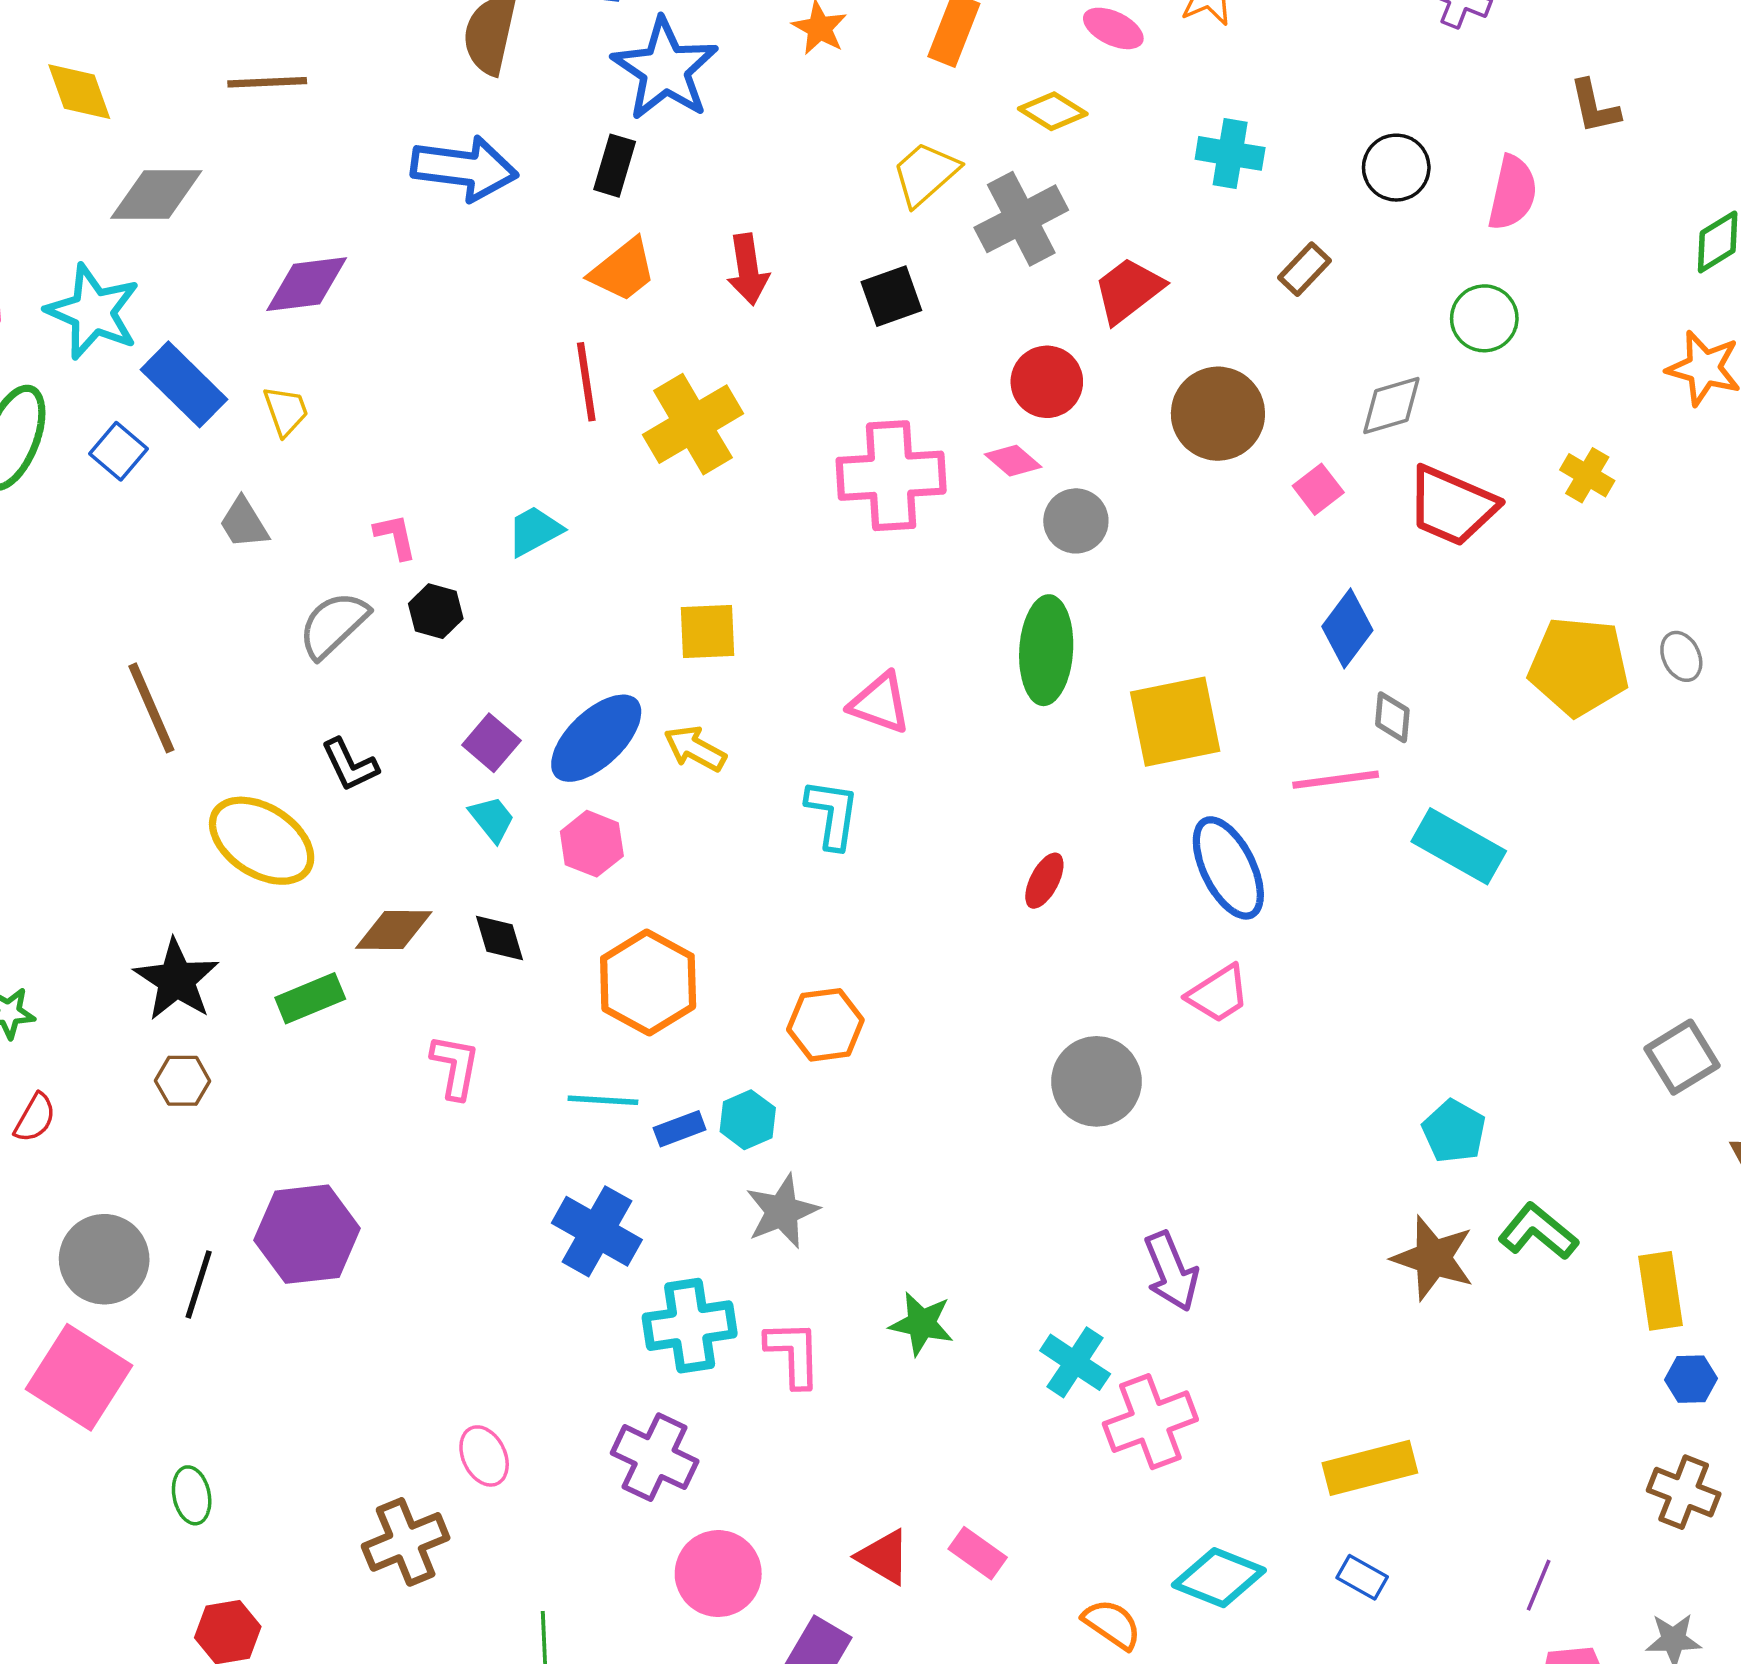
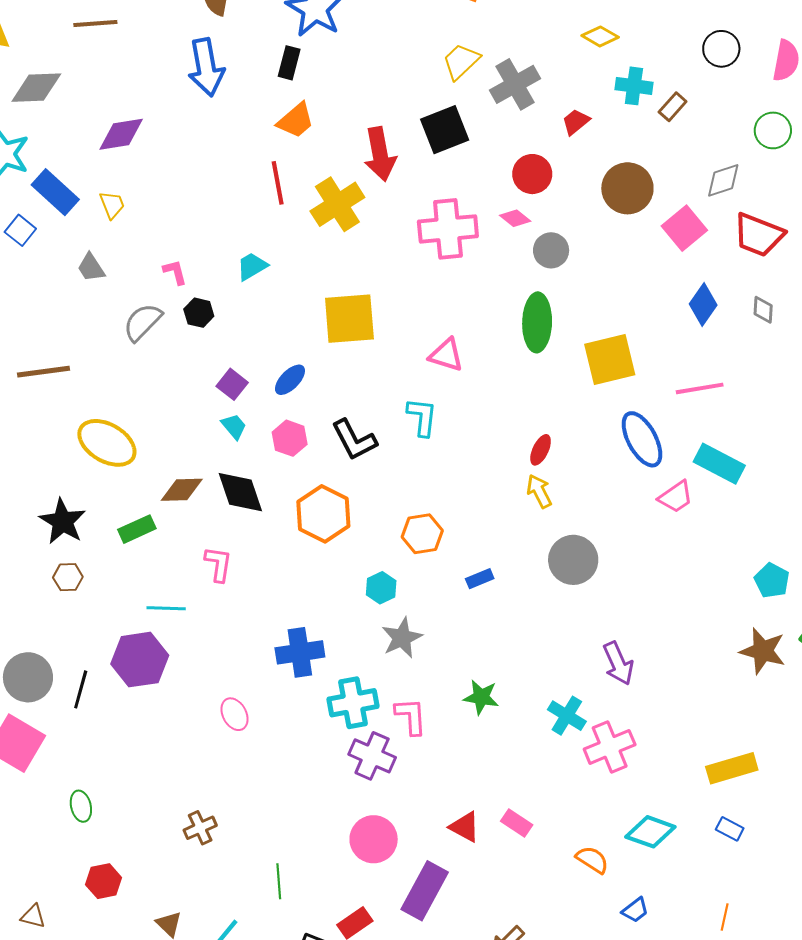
yellow diamond: (1053, 111) -> (600, 36), moved
cyan cross: (1230, 153) -> (634, 86), moved
blue arrow: (464, 168) -> (206, 67), turned 74
red arrow: (748, 269) -> (380, 154), moved, size x1.4
red trapezoid: (1128, 290) -> (576, 122), size x0.7
black square: (891, 296) -> (445, 130), size x1.4
pink square: (1318, 489) -> (684, 228), size x1.6
yellow square: (707, 632) -> (349, 319), size x1.6
brown line: (151, 708) -> (43, 372), turned -72
gray diamond: (1392, 717) -> (763, 310), moved
blue ellipse: (596, 738) -> (290, 380), size x0.6
yellow arrow: (695, 749) -> (539, 491), moved, turned 36
black L-shape: (350, 765) -> (354, 440), moved, size x1.4
cyan rectangle: (1459, 846) -> (719, 464), moved
black diamond: (500, 938) -> (240, 492), size x1.6
pink trapezoid: (1218, 994) -> (676, 497), moved
cyan line: (603, 1100) -> (166, 608), moved
blue rectangle: (680, 1129) -> (480, 579), moved
blue cross: (597, 1231) -> (300, 652), turned -36
pink ellipse: (484, 1456) -> (234, 714), moved
purple cross: (655, 1457) -> (372, 756), moved
brown cross: (406, 1542) -> (200, 828), size x0.7

